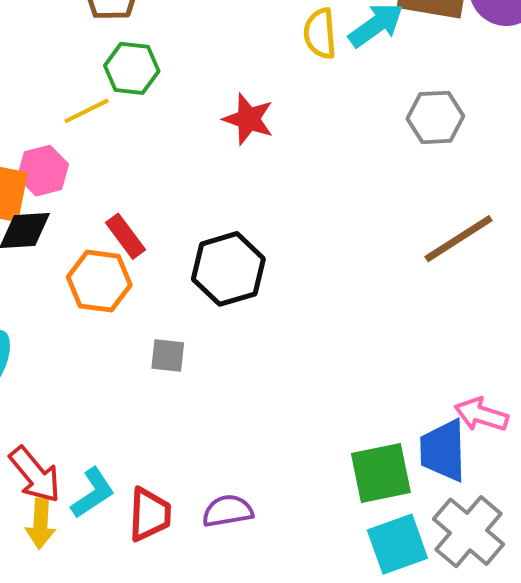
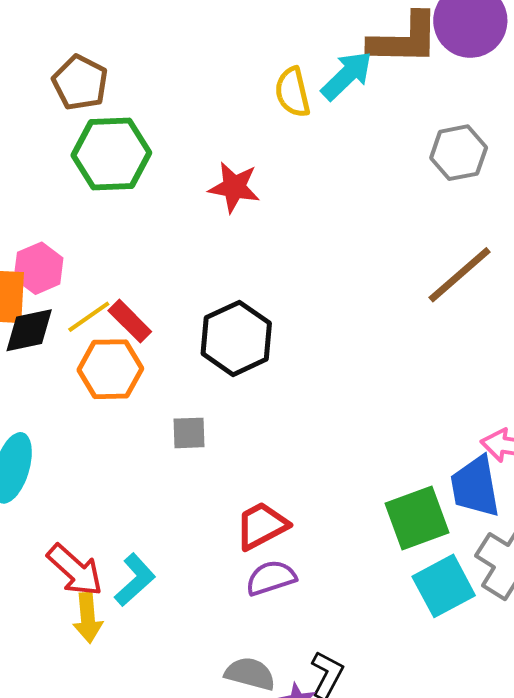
green hexagon: (132, 68) -> (111, 154), size x1.4
yellow line: (86, 111) -> (89, 317), moved
gray hexagon: (435, 117) -> (459, 153), moved
red trapezoid: (150, 514) -> (262, 526), moved, turned -112

